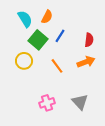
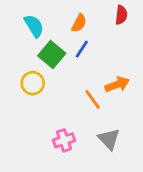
orange semicircle: (47, 17) -> (79, 23), moved
red semicircle: (89, 40) -> (121, 15), moved
orange line: (57, 66) -> (93, 99), moved

